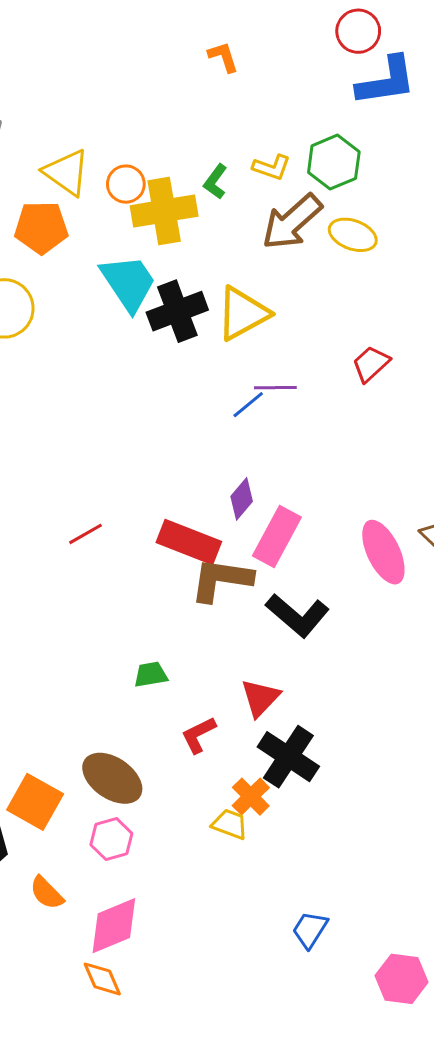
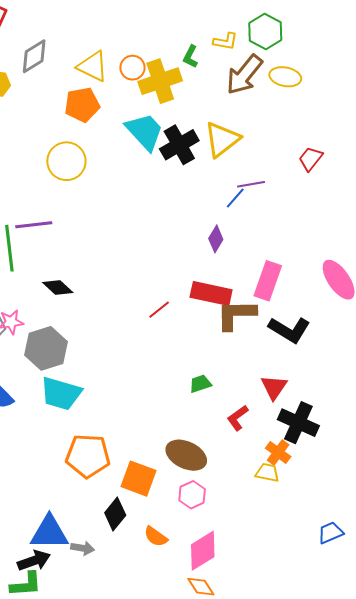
purple diamond: (242, 499) -> (216, 239), moved
red line: (85, 534) -> (159, 310), moved
blue trapezoid: (310, 930) -> (331, 533), turned 44

